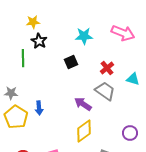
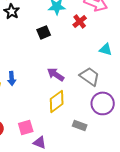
red cross: (107, 68) -> (80, 21), moved
gray trapezoid: (105, 91) -> (90, 76), moved
purple circle: (130, 133) -> (103, 103), size x1.5

